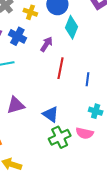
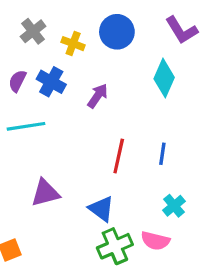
cyan diamond: (71, 27) -> (164, 78), moved
red line: (61, 68) -> (119, 156), moved
cyan cross: (96, 111) -> (174, 206), turned 32

